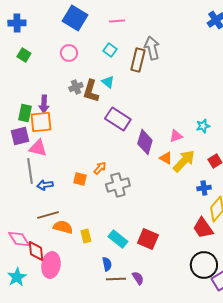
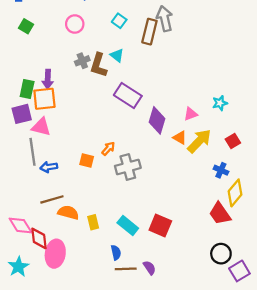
blue cross: (204, 188) -> (221, 170), turned 32
black circle: (204, 265) -> (221, 254), size x0.7

